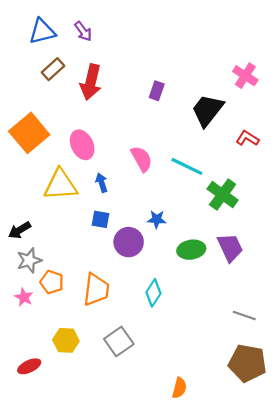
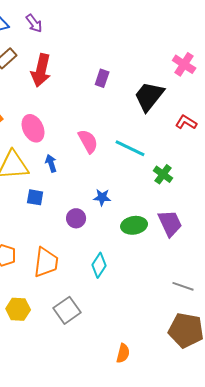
green cross: (223, 195) -> (163, 174), size x0.7
blue square: (100, 219) -> (35, 197), moved
purple circle: (129, 242) -> (76, 218), size x0.7

